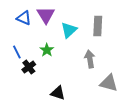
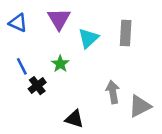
blue triangle: (24, 18) -> (18, 23), moved
gray arrow: (90, 59) -> (113, 92), moved
gray triangle: (109, 83) -> (140, 106), turned -42

